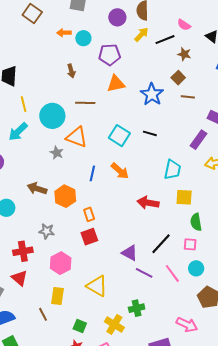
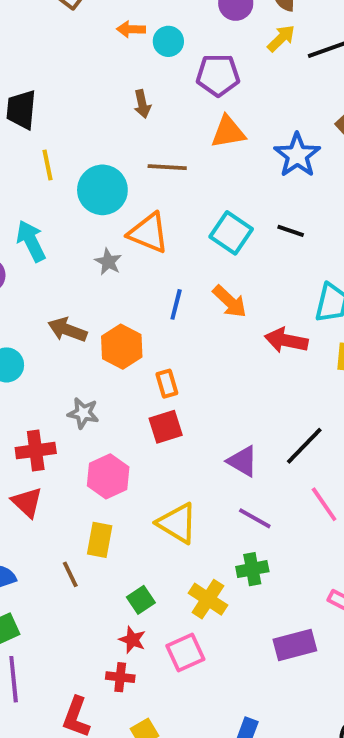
cyan arrow: (18, 132) -> (31, 241), moved, turned 105
red arrow: (148, 203) -> (286, 340), moved
purple line: (144, 273) -> (255, 518), moved
green square: (80, 326) -> (141, 600), turned 32

